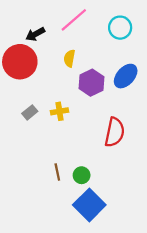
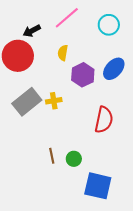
gray rectangle: (30, 112) -> (27, 102), size x2.0
blue square: (89, 205) -> (98, 186), moved, turned -32

